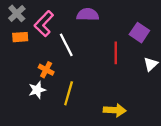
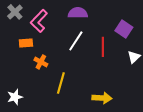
orange rectangle: (20, 37) -> (26, 43), moved
white line: (66, 45) -> (76, 41), moved, turned 60
white star: (37, 90) -> (15, 97), moved

